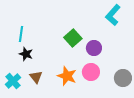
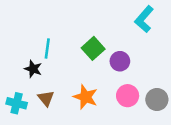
cyan line: (21, 34) -> (47, 48), moved
pink circle: (91, 72) -> (128, 96), moved
cyan cross: (13, 81) -> (17, 103), turned -35

